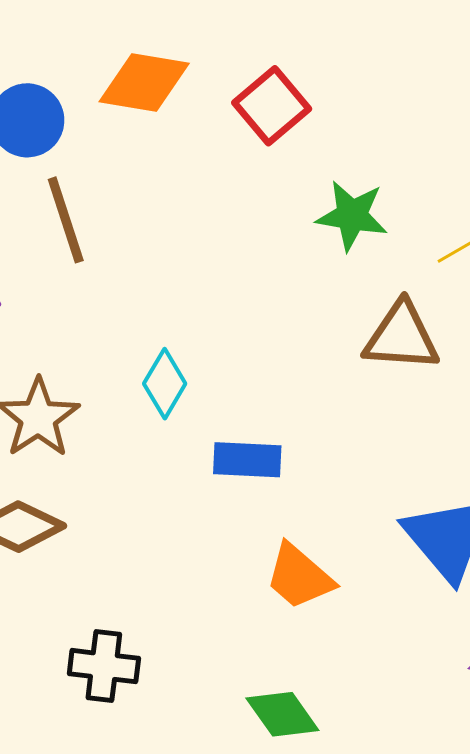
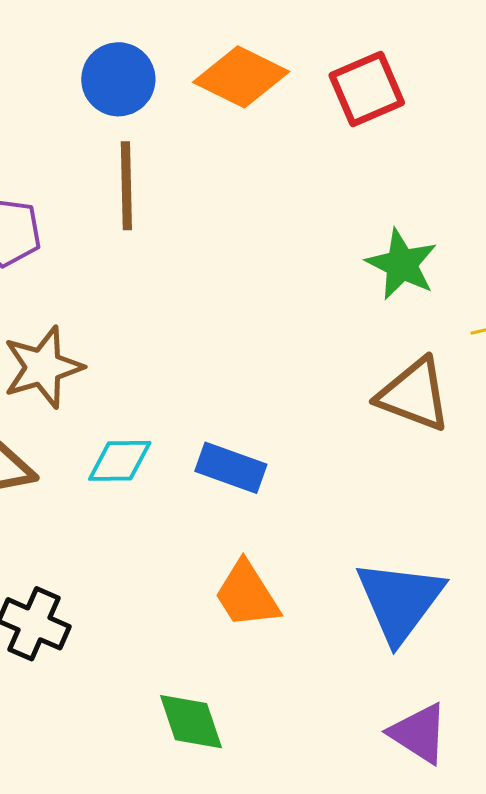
red square: (272, 106) -> (367, 89), moved
cyan diamond: (165, 384) -> (120, 461), moved, turned 42

